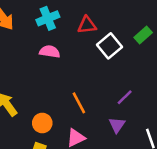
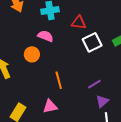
orange circle: (42, 123) -> (32, 54), moved
purple triangle: (117, 125) -> (102, 101), moved

